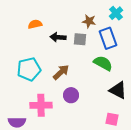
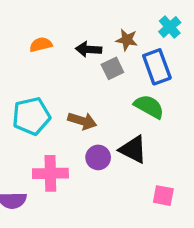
black arrow: (58, 37) -> (89, 49), moved
gray square: (80, 39) -> (112, 68), turned -32
brown arrow: (61, 72) -> (82, 121), turned 60
black triangle: (118, 90) -> (133, 149), moved

